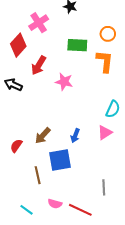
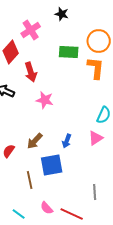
orange circle: (108, 34) -> (99, 41), size x1.5
red arrow: (39, 65) -> (31, 72), turned -48
pink star: (64, 82) -> (45, 100), moved
pink semicircle: (55, 204) -> (47, 208), turned 32

